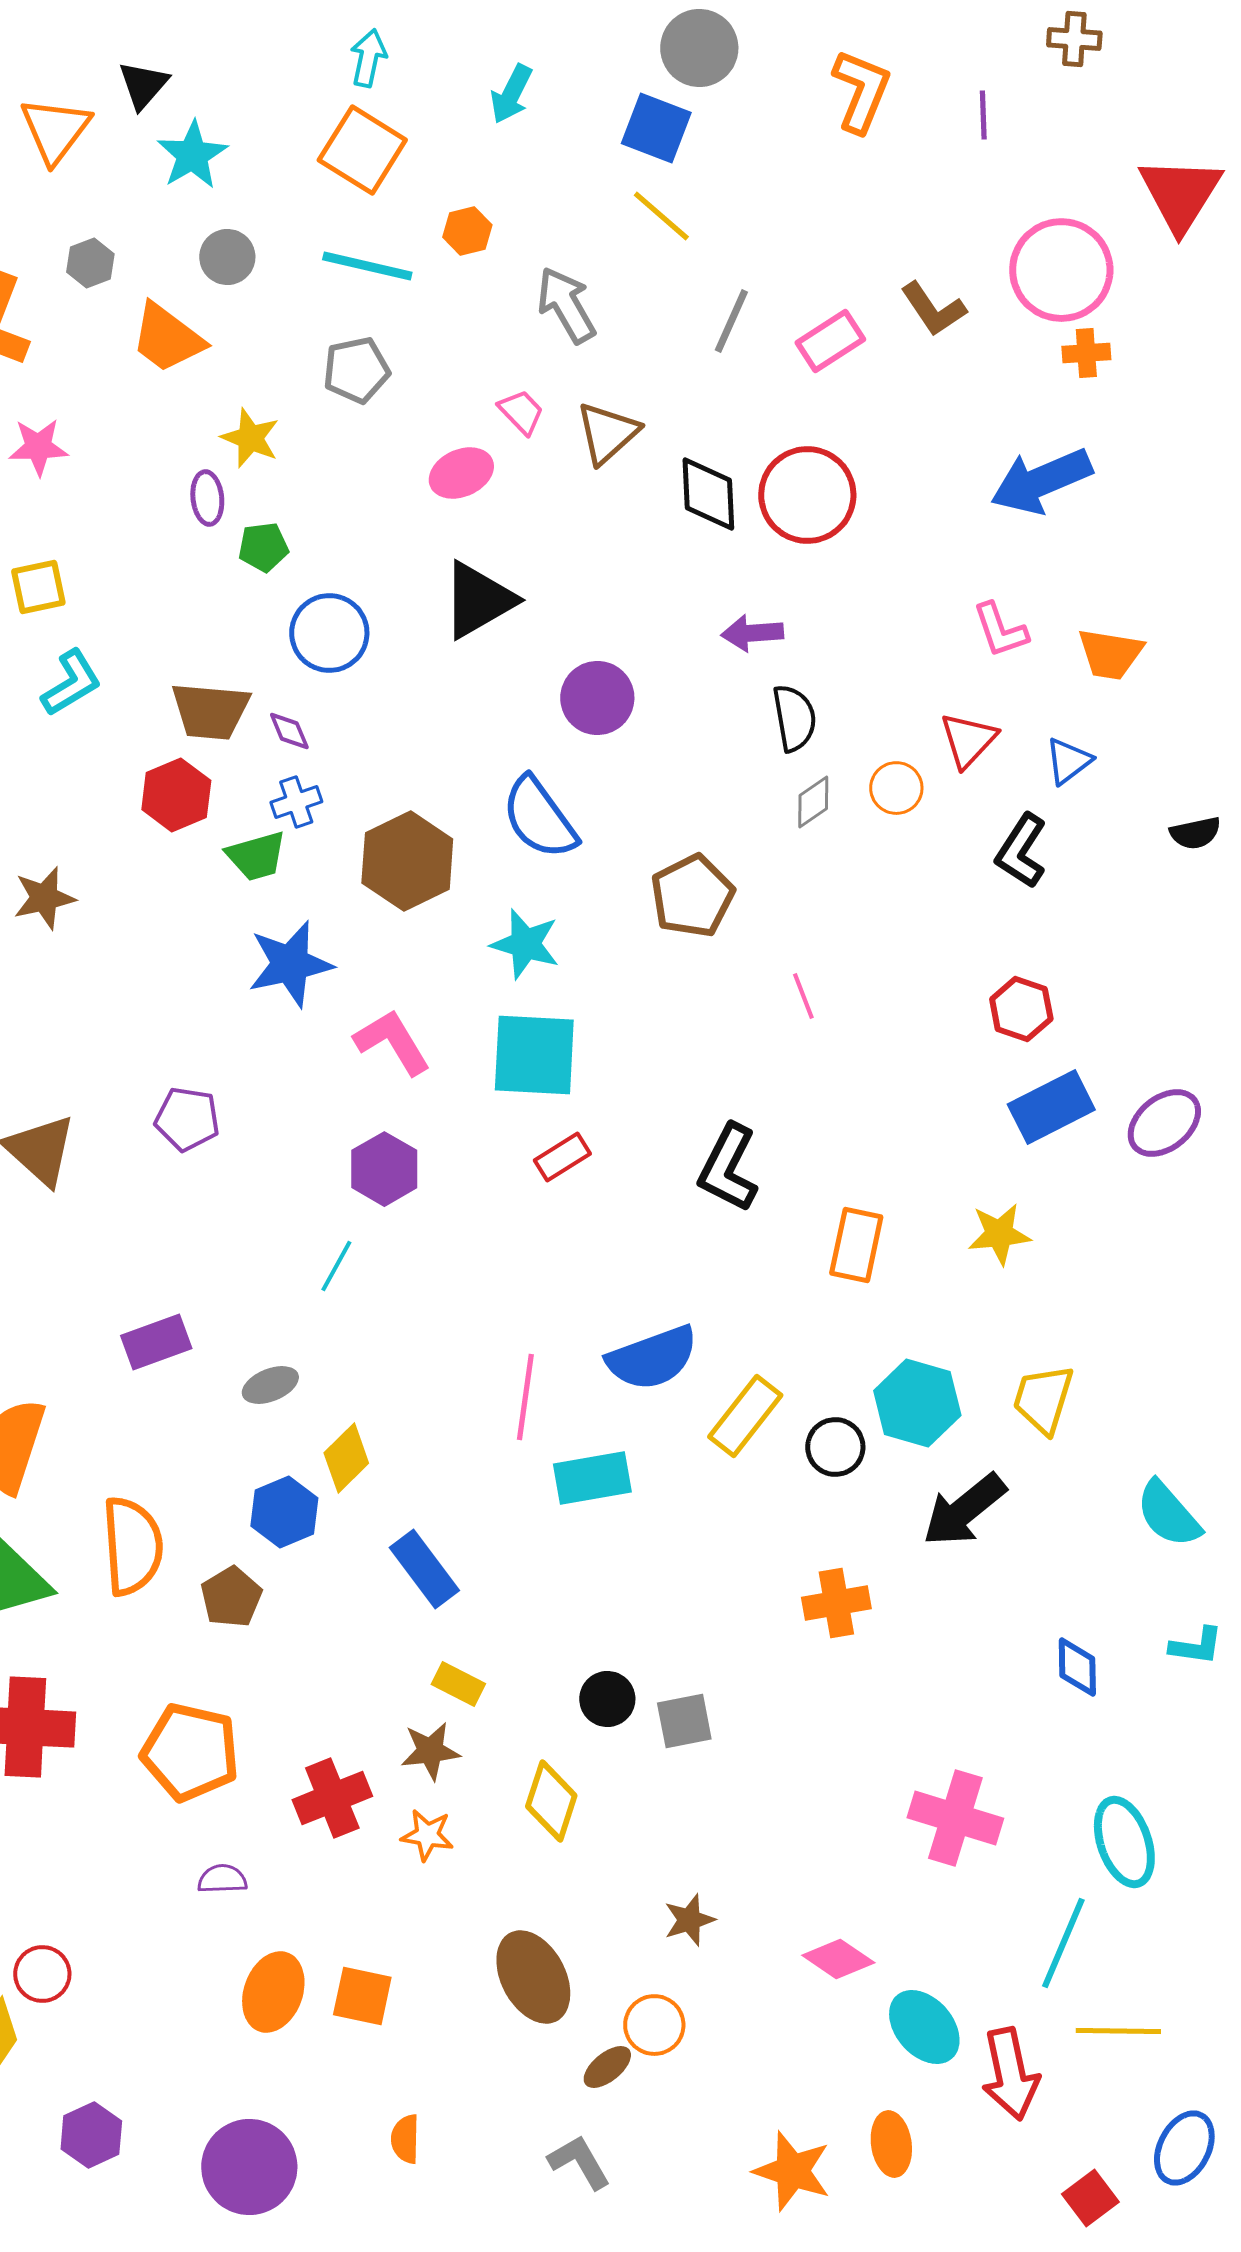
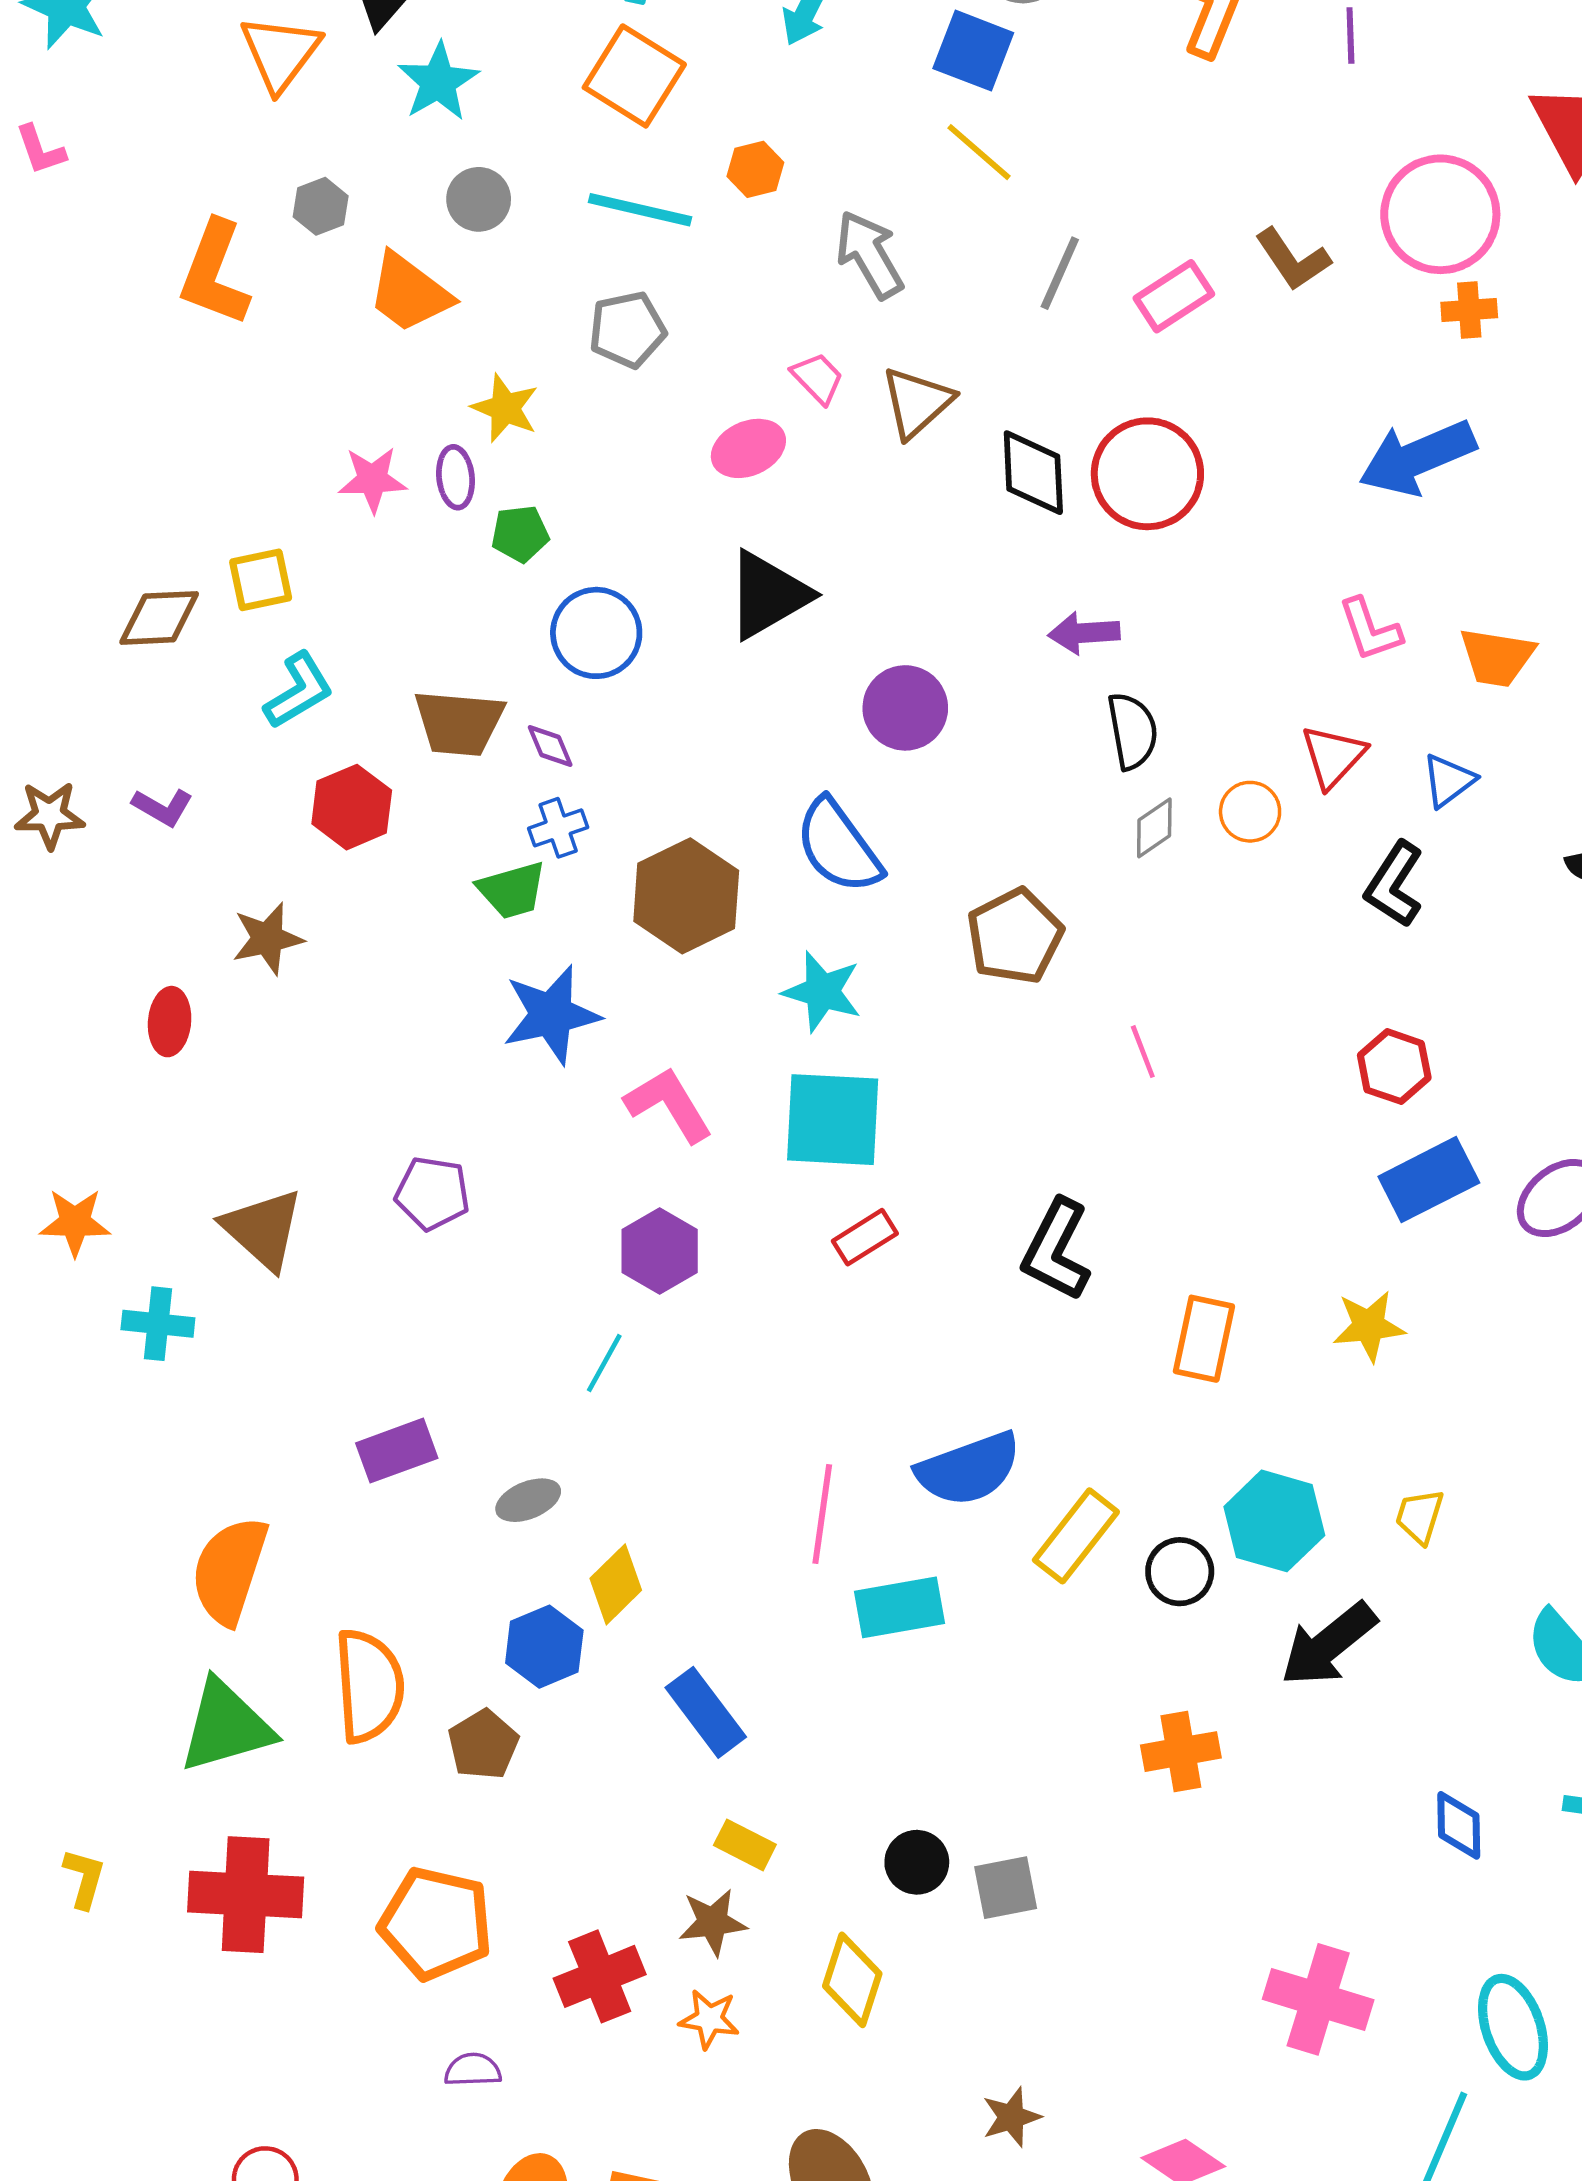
pink star: (38, 447) -> (372, 480), moved
red hexagon: (176, 795) -> (352, 807), moved
yellow trapezoid: (1043, 1399) -> (1420, 1516), size x0.7

